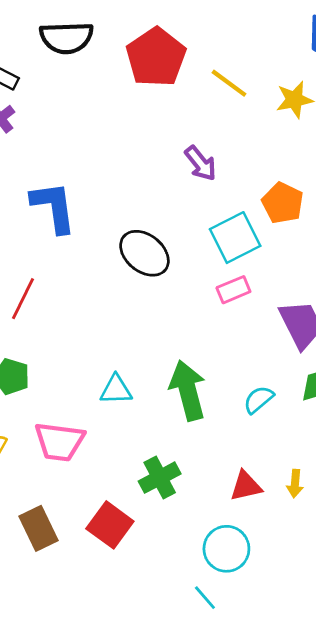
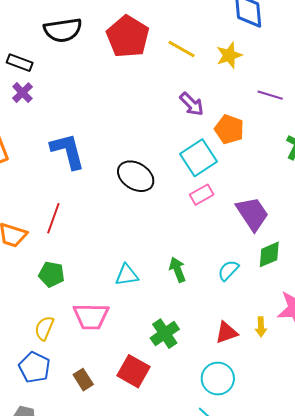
purple arrow: (201, 163) -> (192, 104), moved
green arrow: (188, 390) -> (177, 270), size x0.6
brown rectangle: (38, 528) -> (83, 380), size x0.7

